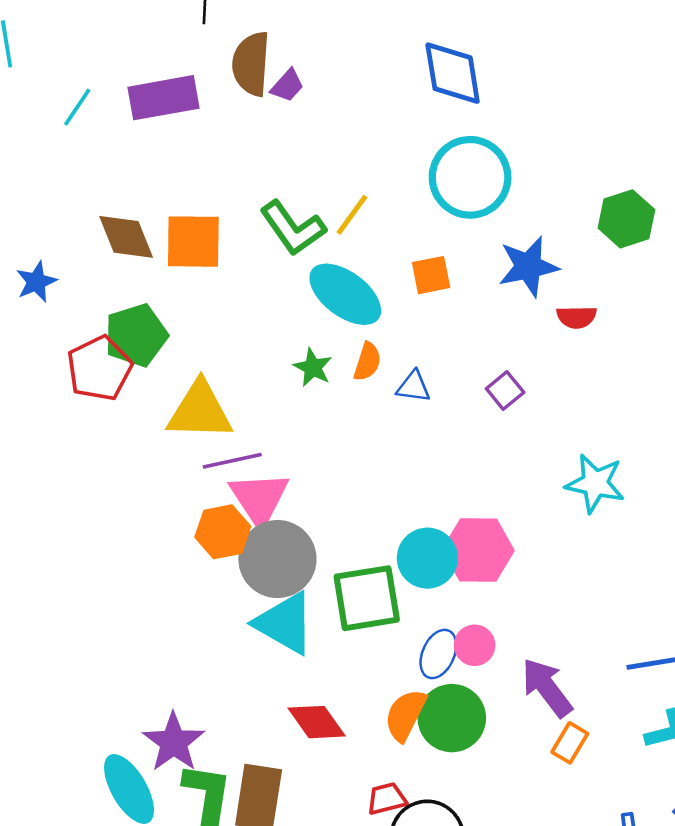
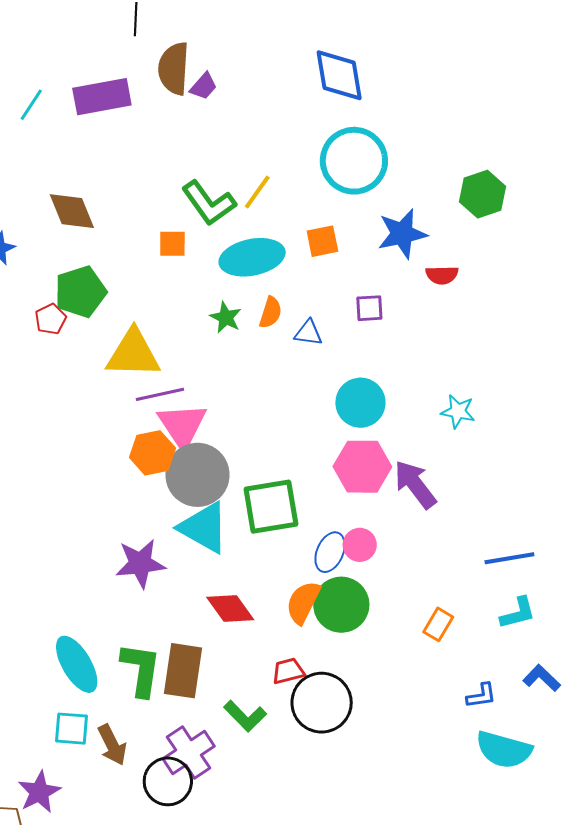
orange square: (193, 242) -> (172, 244), moved, size x0.6
cyan ellipse: (345, 294) -> (252, 257), turned -48
red pentagon: (99, 368) -> (51, 319), size x0.6
purple square: (505, 391) -> (369, 308), moved, turned 36
cyan star: (595, 483) -> (458, 411), size x0.7
cyan circle: (427, 558) -> (360, 403), moved
purple arrow: (547, 688) -> (415, 484), moved
purple star: (174, 742) -> (140, 563), moved, turned 30

